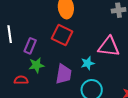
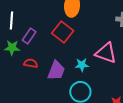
green star: (36, 65) -> (12, 48), moved
red semicircle: (21, 80) -> (31, 63), moved

